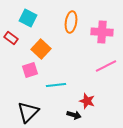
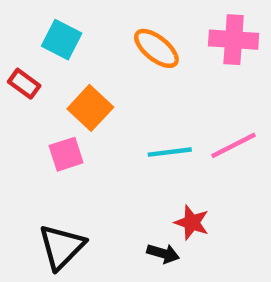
orange ellipse: (71, 22) -> (156, 48), turned -60
pink cross: (102, 32) -> (234, 40), moved
cyan line: (56, 85) -> (170, 152), moved

